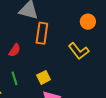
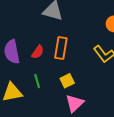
orange rectangle: (42, 33) -> (61, 48), moved

